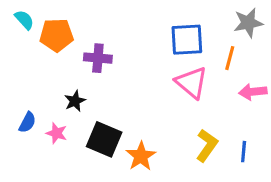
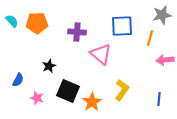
cyan semicircle: (24, 20) -> (12, 21), moved
purple cross: (98, 58) -> (77, 32), moved
pink triangle: (191, 83) -> (101, 54), moved
pink star: (57, 133) -> (37, 98), moved
yellow L-shape: (207, 145) -> (122, 90), moved

